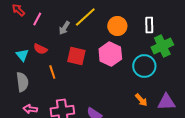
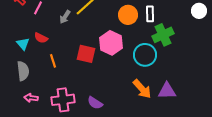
orange circle: (117, 26) -> (128, 15), moved
red square: (76, 56) -> (86, 54), moved
orange arrow: (141, 100) -> (142, 89), size x1.5

